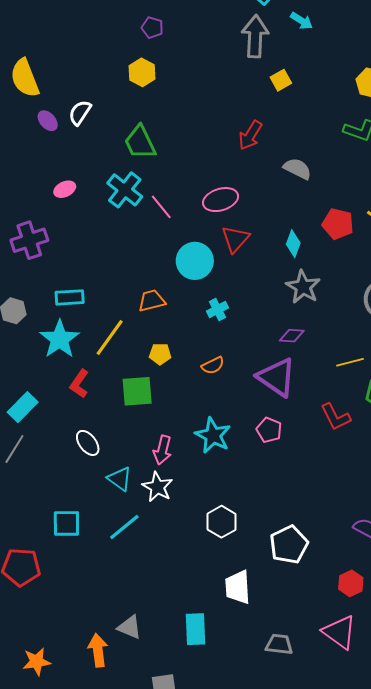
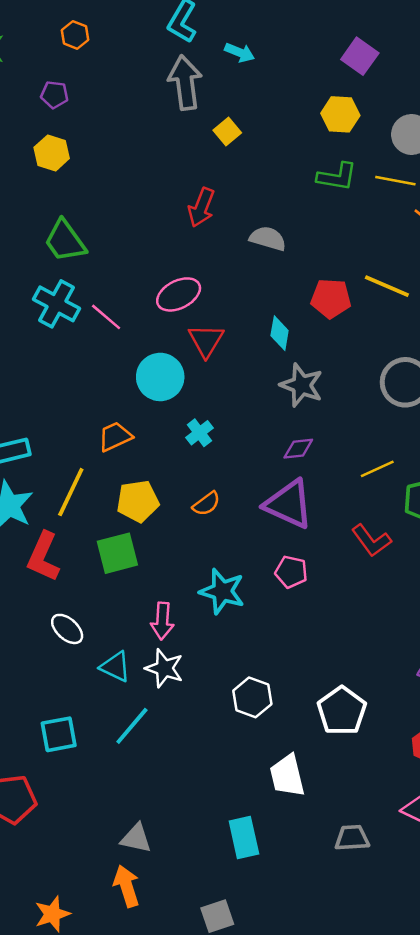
yellow pentagon: (160, 354) -> (138, 501), size x1.5
red L-shape: (79, 384) -> (43, 557), size x1.4
gray triangle: (130, 627) -> (136, 838), moved

